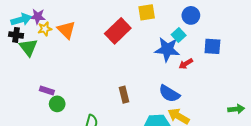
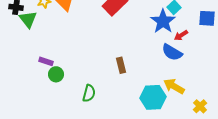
blue star: (167, 49) -> (163, 21), turned 30
blue semicircle: (169, 94) -> (172, 52), moved

